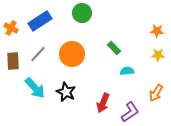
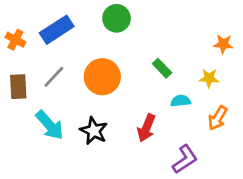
yellow star: (158, 55) -> (209, 78), moved
orange arrow: (156, 93) -> (218, 118), moved
red arrow: (103, 103) -> (146, 128), moved

